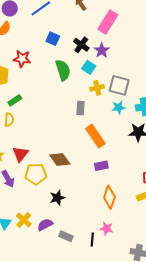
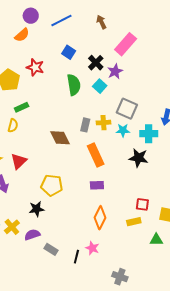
yellow cross: (97, 88) -> (104, 123), moved
brown diamond: (60, 159) -> (60, 138), moved
yellow pentagon: (36, 174) -> (52, 185), moved
black star: (57, 198) -> (37, 209), moved

